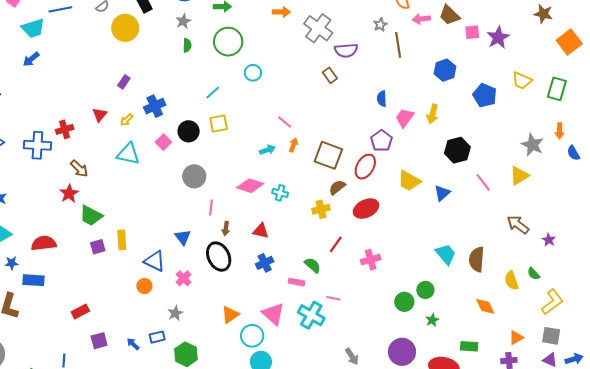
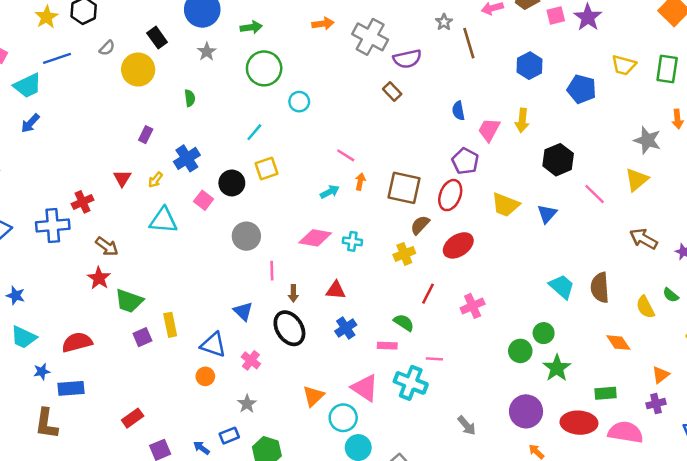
green semicircle: (187, 45) -> (190, 98), moved
green star: (432, 320) -> (557, 368), size x1.6

